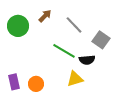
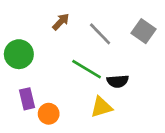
green circle: (18, 26) -> (19, 54), moved
gray square: (101, 40) -> (143, 31), moved
purple rectangle: (14, 82) -> (27, 99), moved

